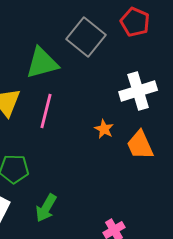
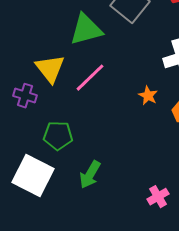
pink line: (46, 111) -> (90, 78), turned 32

